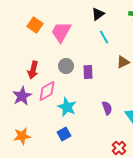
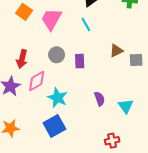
cyan line: (104, 37) -> (86, 24), moved
blue square: (64, 134) -> (54, 126), size x1.5
red cross: (119, 148) -> (112, 141), turned 32

